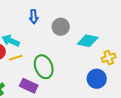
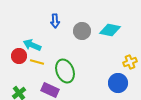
cyan diamond: (88, 41) -> (110, 30), moved
yellow line: (16, 58) -> (37, 62), turned 32

